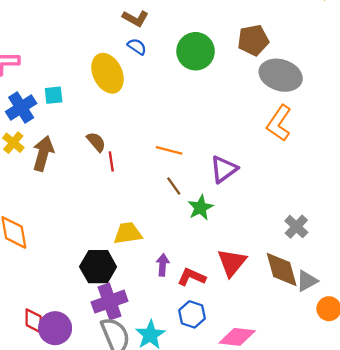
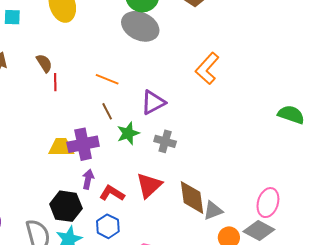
gray ellipse: (281, 75) -> (140, 26), moved
gray cross: (296, 227) -> (165, 141), moved, turned -35
black hexagon: (98, 267) -> (66, 206), moved
purple cross: (110, 302) -> (83, 144), moved

